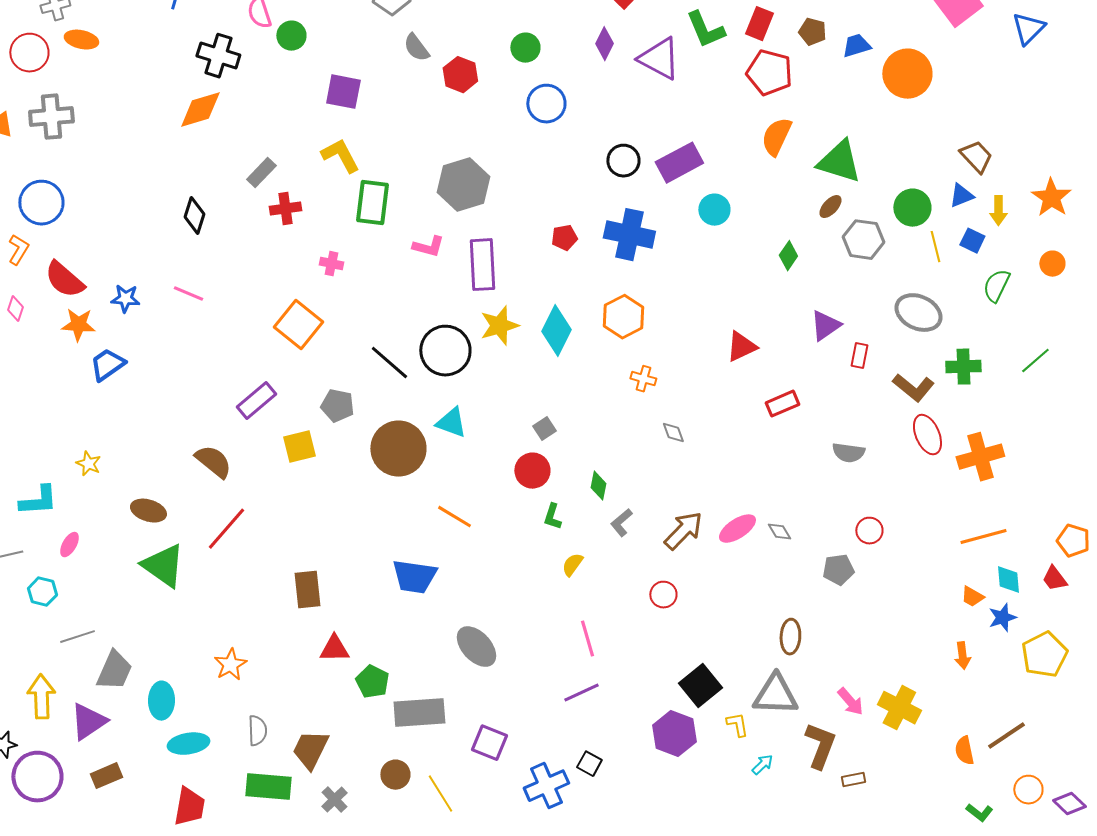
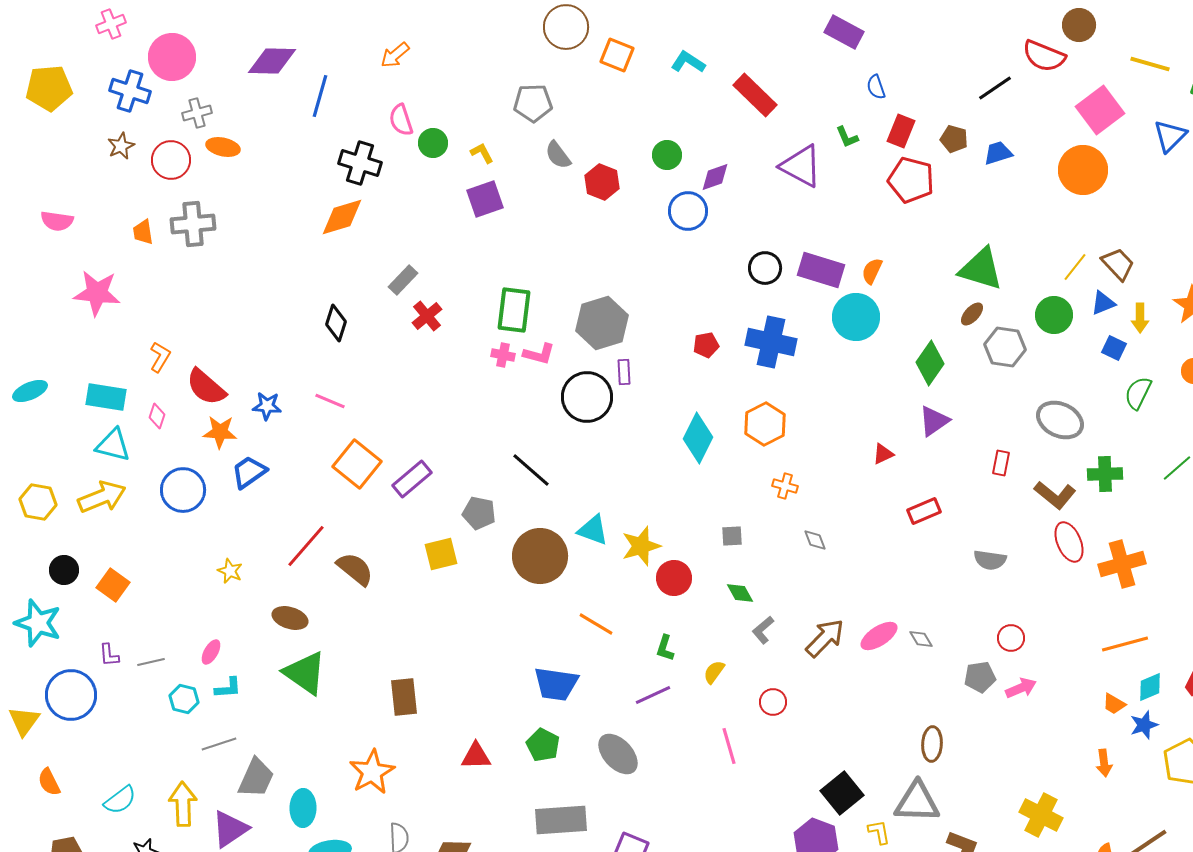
green L-shape: (705, 30) -> (847, 137), size x0.6
purple diamond: (604, 44) -> (715, 177), moved, turned 44
orange circle: (907, 74) -> (1083, 170), moved
purple square: (343, 92) -> (485, 199), turned -30
orange semicircle: (776, 137) -> (872, 271), moved, size x0.7
yellow L-shape: (340, 156) -> (482, 153), moved, size x0.6
purple rectangle: (679, 163) -> (821, 270), turned 45
gray hexagon: (463, 185) -> (602, 323), moved
blue circle: (41, 203) -> (183, 490), moved
red cross: (285, 209) -> (427, 316), turned -32
cyan circle: (714, 210) -> (856, 317), size x1.5
pink L-shape: (428, 247) -> (539, 354), moved
yellow line: (935, 247) -> (1075, 267), moved, turned 52
green diamond: (788, 256) -> (930, 363), size x1.5
pink cross: (331, 264) -> (503, 355), moved
purple rectangle: (482, 265) -> (624, 372), size x0.5
orange square: (298, 325) -> (357, 464), moved
yellow star: (499, 326) -> (641, 546), moved
purple triangle: (825, 326) -> (934, 421), moved
red triangle: (741, 347) -> (883, 454), size x0.7
black circle: (445, 351) -> (587, 397), moved
purple rectangle: (256, 401) -> (412, 479), moved
gray square: (544, 429) -> (732, 536), moved, turned 30
green diamond: (598, 486) -> (740, 593), turned -40
cyan L-shape: (38, 501) -> (228, 688), moved, size x0.7
green L-shape: (552, 517) -> (665, 648), moved
red line: (226, 529) -> (306, 546), moved
cyan diamond: (1008, 580) -> (1150, 687), turned 72
brown rectangle: (307, 590) -> (404, 697), moved
red circle: (663, 595) -> (773, 702), moved
orange star: (230, 665) -> (372, 772), size x1.4
green pentagon: (372, 682) -> (543, 745), moved
purple line: (581, 693) -> (653, 695), moved
pink arrow: (850, 702) -> (1021, 688), moved, turned -72

